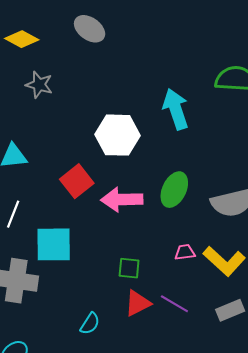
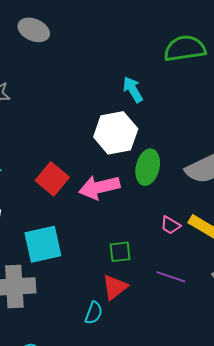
cyan arrow: (176, 109) -> (133, 90), size x0.7
white hexagon: (118, 135) -> (116, 133), moved
pink trapezoid: (185, 252) -> (170, 225), turned -130
red triangle: (138, 303) -> (115, 287), moved

